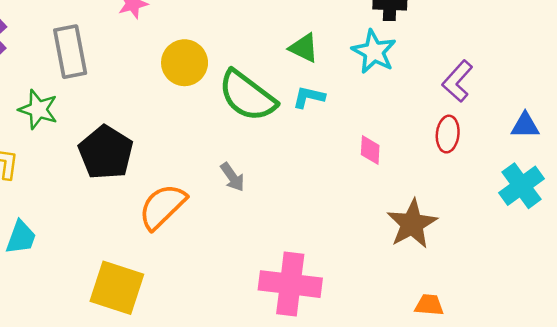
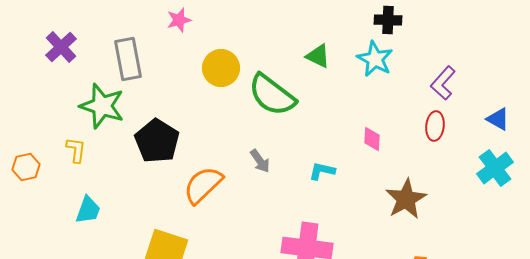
cyan L-shape: (309, 97) -> (322, 171), moved
green star: (38, 109) -> (102, 106), size x1.4
blue triangle: (525, 125) -> (498, 119), turned 30

